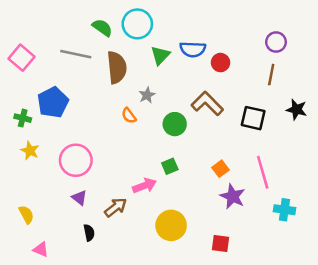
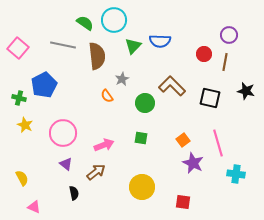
red circle: (221, 63) -> (204, 54), moved
green square: (170, 166) -> (141, 138), turned 32
pink arrow: (145, 186) -> (104, 145), moved

